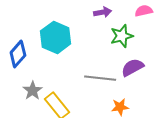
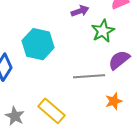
gray star: (33, 91) -> (15, 116), moved

